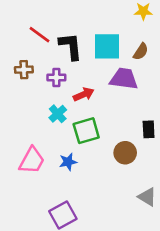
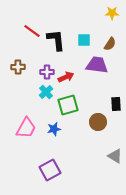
cyan square: (107, 46) -> (84, 40), size x0.6
brown cross: (24, 70) -> (18, 67), moved
purple cross: (56, 77) -> (47, 72), moved

